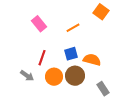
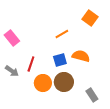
pink rectangle: (39, 24) -> (12, 38), moved
orange semicircle: (92, 60) -> (81, 56), moved
gray arrow: (27, 76) -> (12, 71), moved

